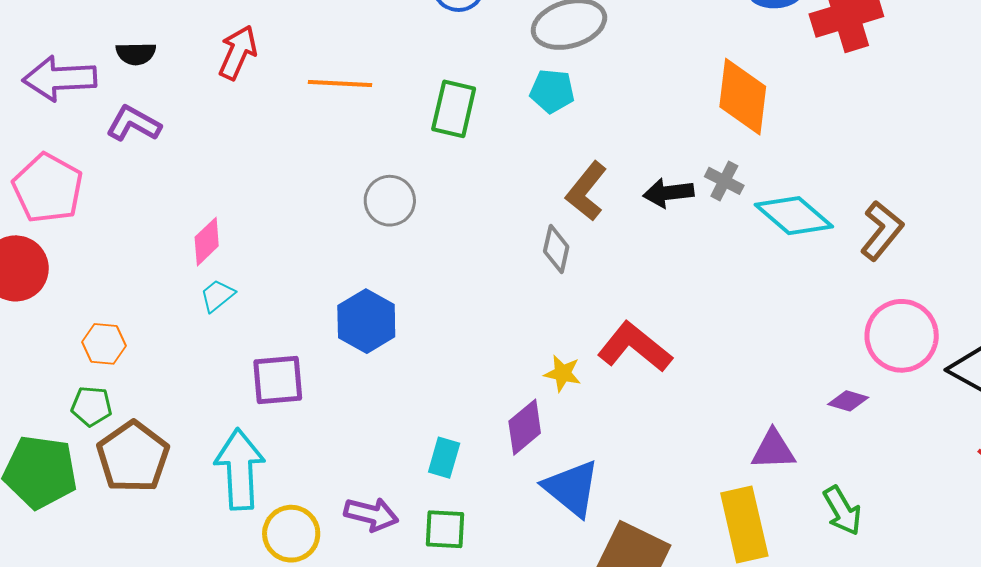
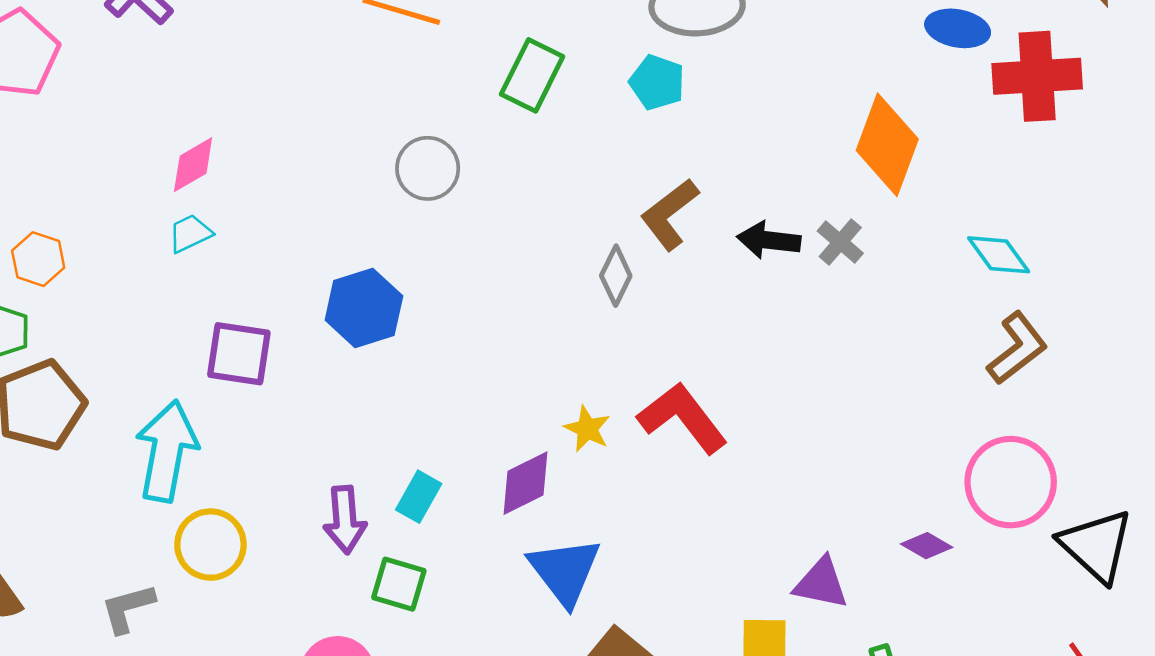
cyan diamond: (794, 216) -> (999, 255), moved, size x0.7
purple arrow: (371, 514) -> (345, 520), moved, turned 58

